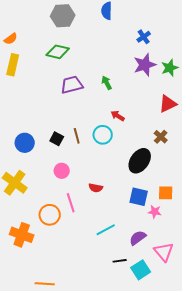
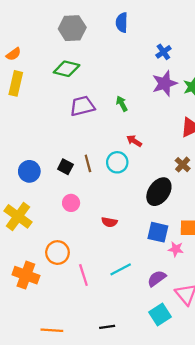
pink line: (71, 203) -> (83, 275), moved
black line: (120, 261) -> (107, 327), moved

